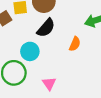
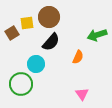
pink triangle: (49, 84) -> (82, 94), moved

